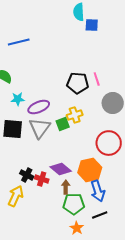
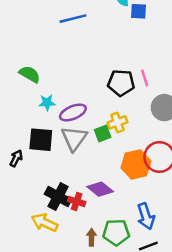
blue line: (19, 42) -> (73, 19), moved
orange hexagon: (90, 170) -> (136, 164), moved
black cross: (27, 175) -> (58, 197), size x1.5
brown arrow: (66, 187) -> (91, 237), moved
yellow arrow: (16, 196) -> (44, 222), turned -90

